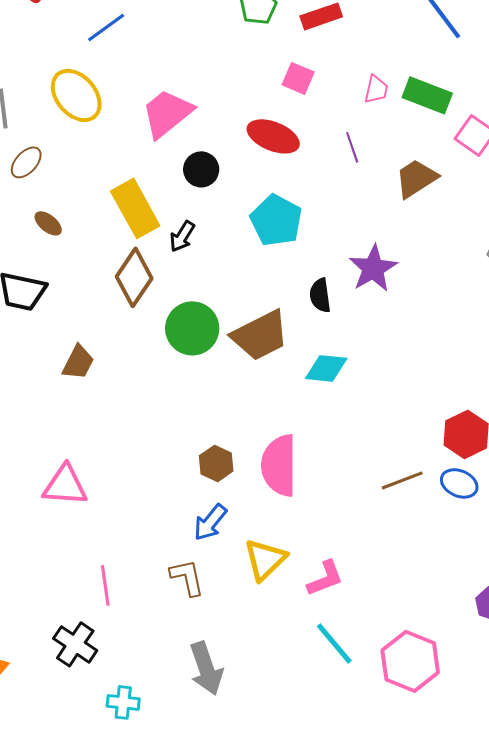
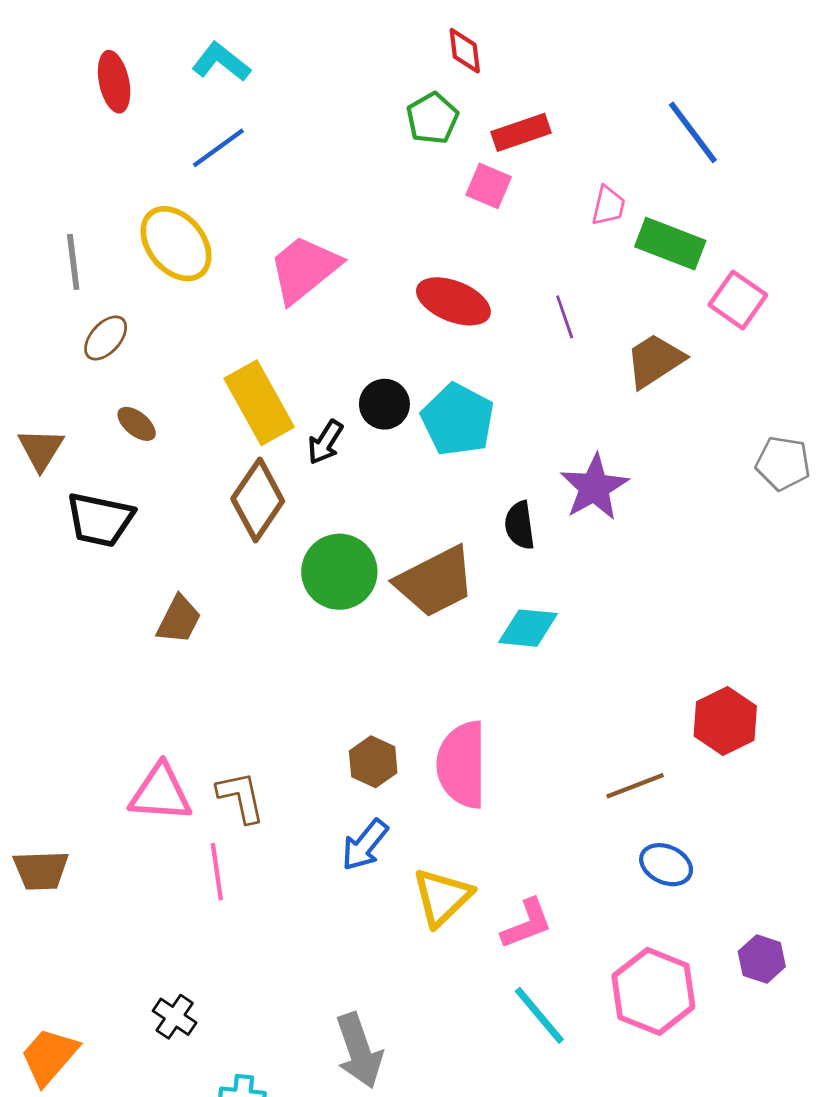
pink square: (298, 78) -> (489, 186), moved
pink trapezoid: (376, 89) -> (608, 206), moved
black circle: (201, 169) -> (384, 404), moved
blue ellipse: (459, 483) -> (666, 865), moved
brown L-shape: (187, 577) -> (241, 797), moved
pink line: (105, 585) -> (217, 872), moved
black cross: (75, 644) -> (175, 1017), size x0.7
pink hexagon: (410, 661) -> (653, 991), moved

